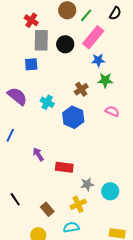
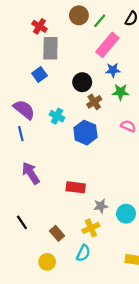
black circle: (65, 44) -> (82, 82), moved
blue square: (31, 64) -> (39, 75), turned -32
blue line: (10, 135) -> (21, 134), moved, turned -40
purple arrow: (38, 154) -> (31, 173), moved, size x1.5
cyan semicircle: (71, 227) -> (83, 253), turned 126

